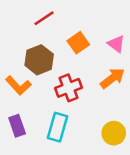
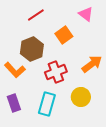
pink triangle: (116, 44) -> (86, 14), moved
yellow circle: (114, 133) -> (81, 97), moved

